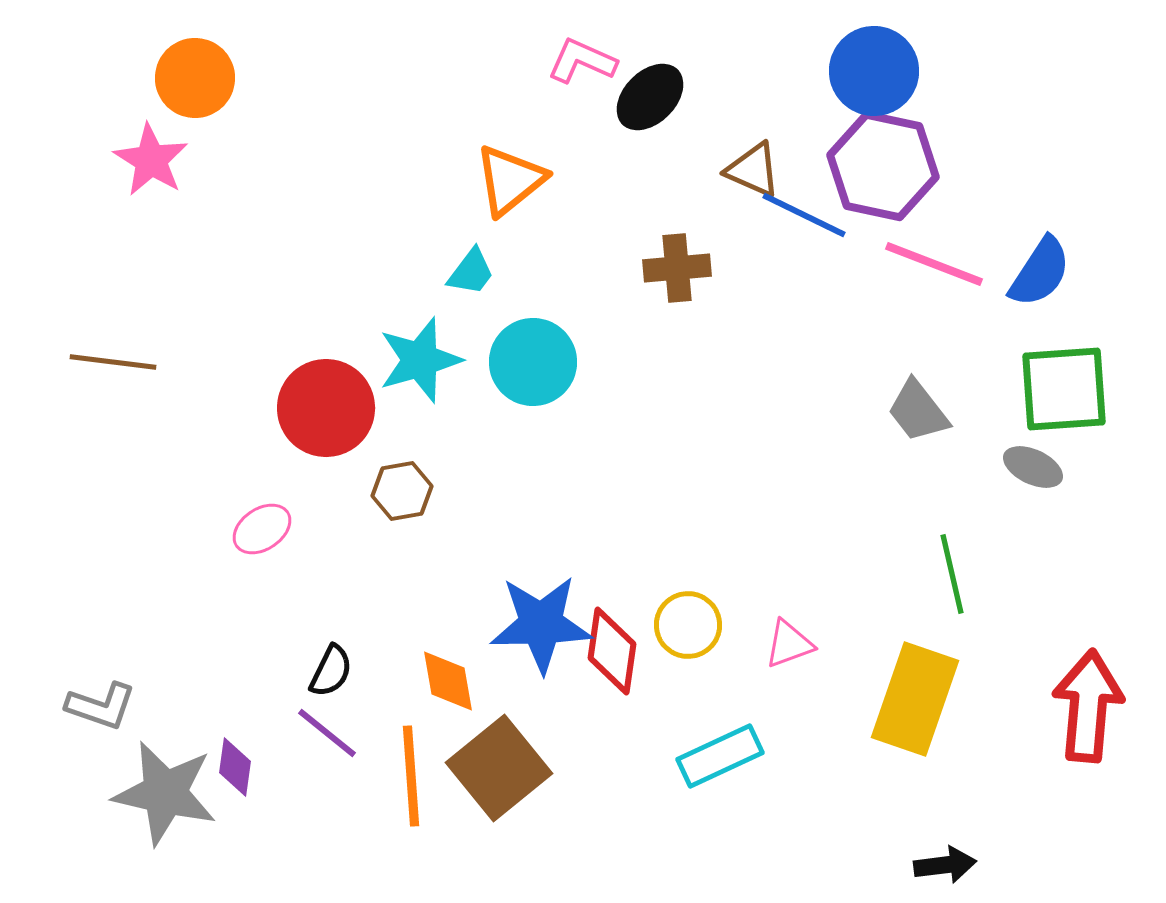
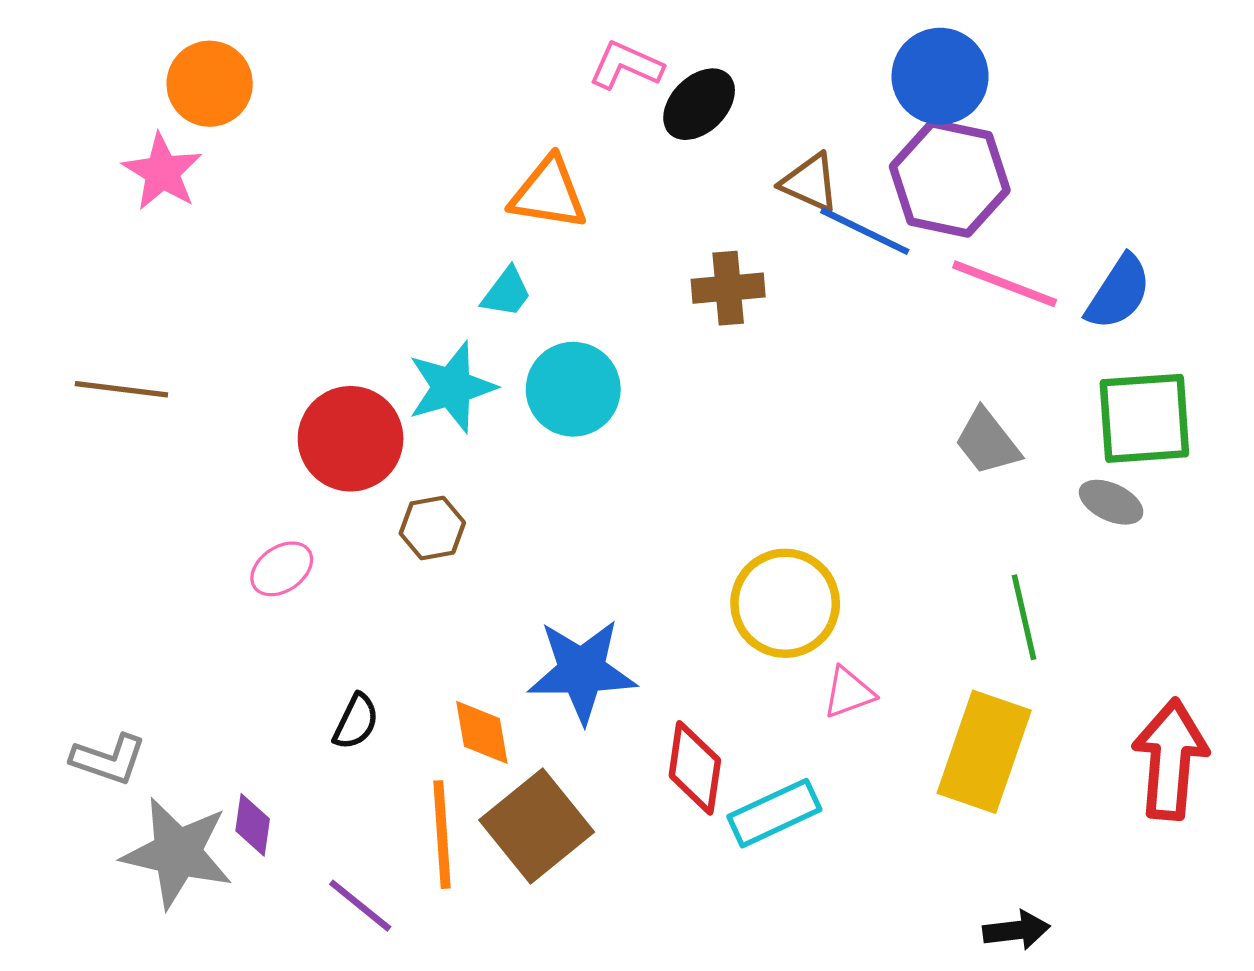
orange triangle: (510, 180) -> (548, 193), turned 48
yellow circle: (688, 625) -> (785, 603), moved, size x1.5
red diamond: (612, 651) -> (695, 768), moved
purple line: (327, 733) -> (360, 906), moved

